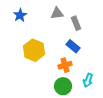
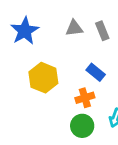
blue star: (20, 15) -> (25, 31), size x1.5
gray rectangle: (76, 23) -> (102, 31), moved

